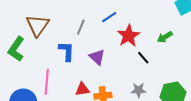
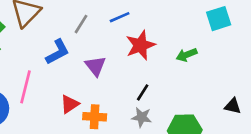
blue L-shape: (67, 51) -> (58, 52), turned 50
black line: (143, 58) -> (143, 92), moved, turned 64
red triangle: (82, 89) -> (70, 104), turned -35

